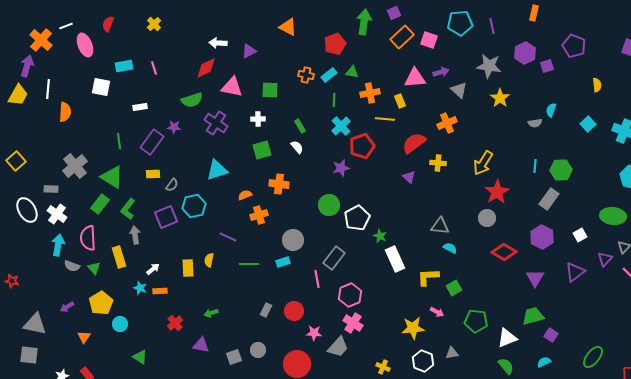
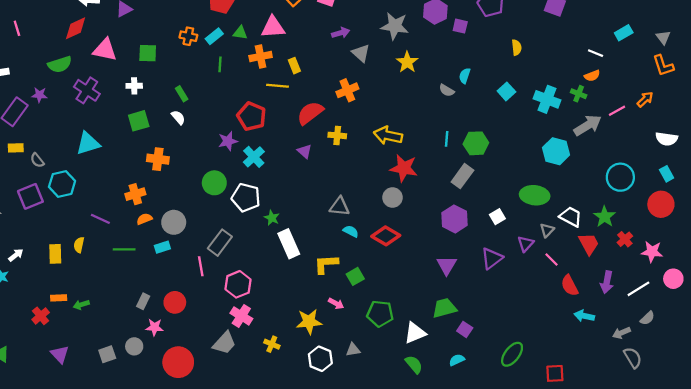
purple square: (547, 66) -> (460, 26), turned 32
pink triangle: (415, 78) -> (273, 27), moved
gray semicircle: (535, 123) -> (447, 90), turned 40
cyan cross: (341, 126) -> (254, 157), moved
red pentagon: (362, 146) -> (252, 116), turned -30
yellow arrow: (483, 163) -> (388, 135), turned 70
gray semicircle: (172, 185) -> (37, 160), turned 104
red star: (497, 192) -> (404, 168), turned -30
orange semicircle: (245, 195) -> (144, 219), moved
white pentagon: (357, 218) -> (246, 197), turned -30
red diamond: (504, 252) -> (386, 236), moved
orange rectangle: (160, 291) -> (59, 298), moved
pink star: (314, 333) -> (155, 327), moved
purple triangle: (201, 345) -> (60, 354), moved, turned 36
yellow cross: (383, 367) -> (272, 344), moved

